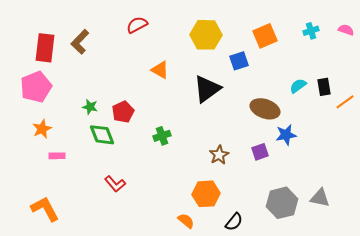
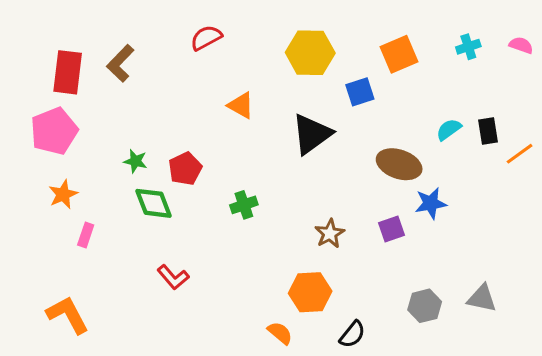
pink rectangle: (57, 156) -> (86, 235), turned -70
gray hexagon: (282, 203) -> (425, 306), size x0.7

